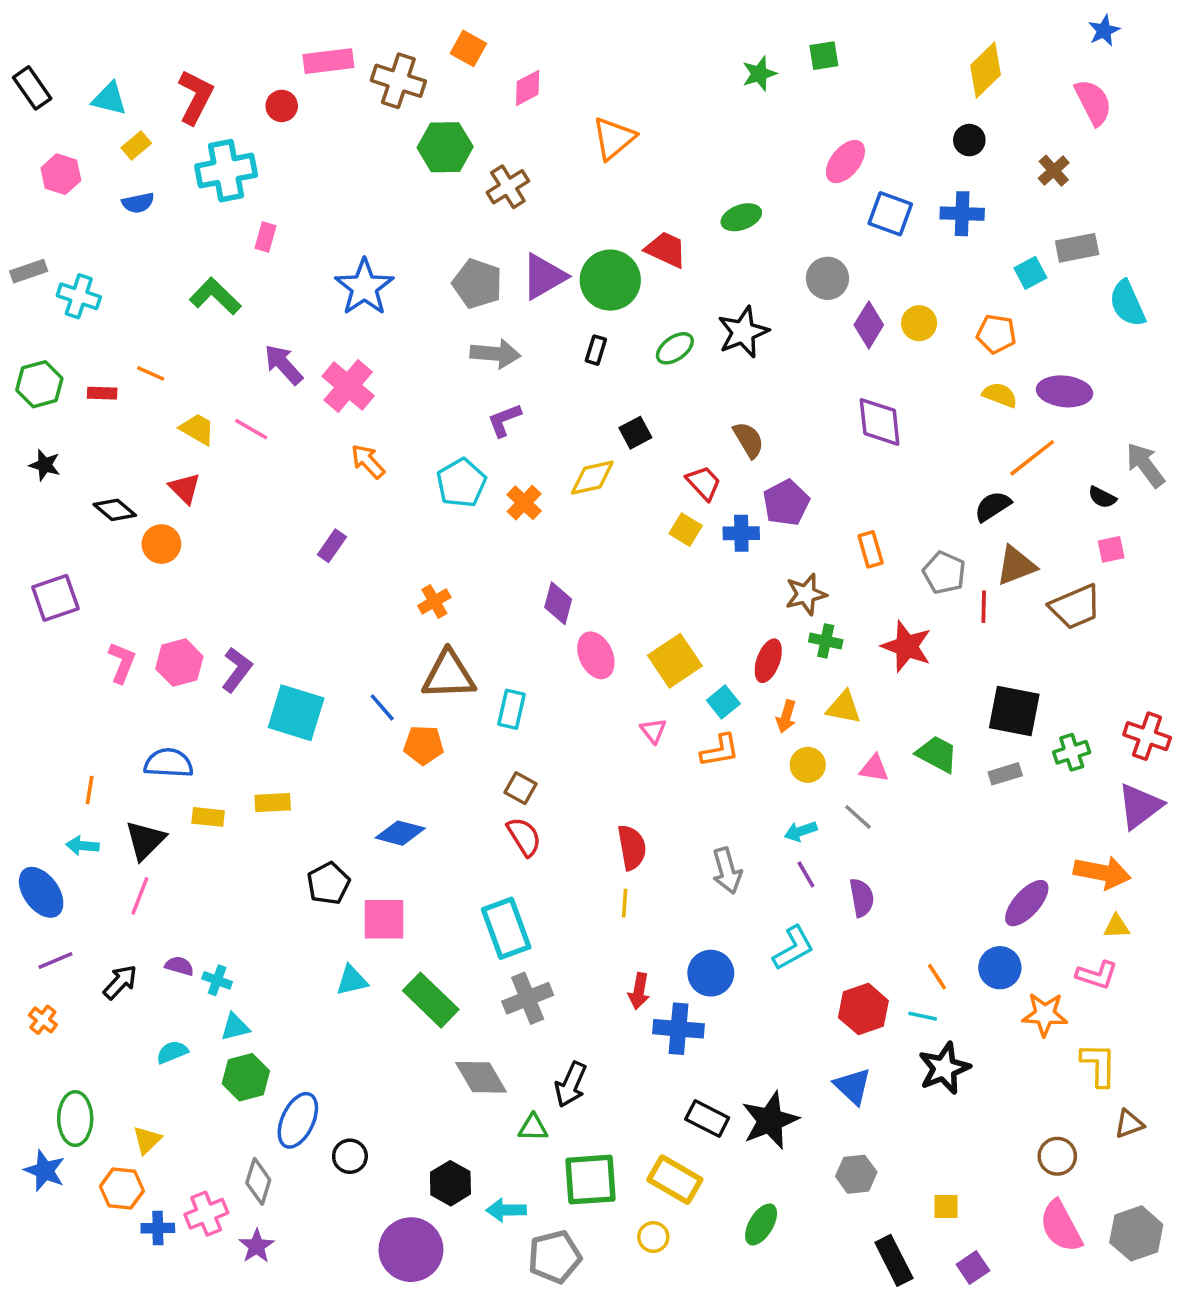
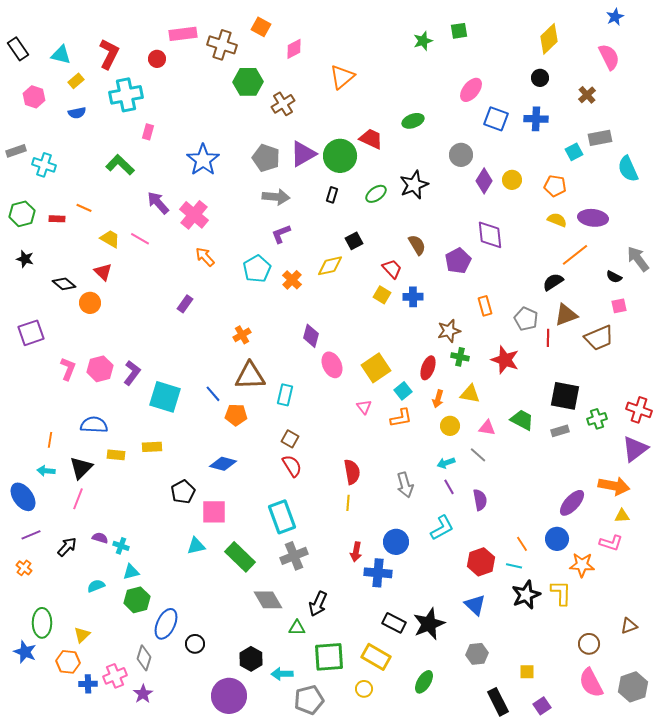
purple pentagon: (786, 503) -> (458, 261), moved
yellow L-shape: (1099, 1065) -> (561, 593), moved

